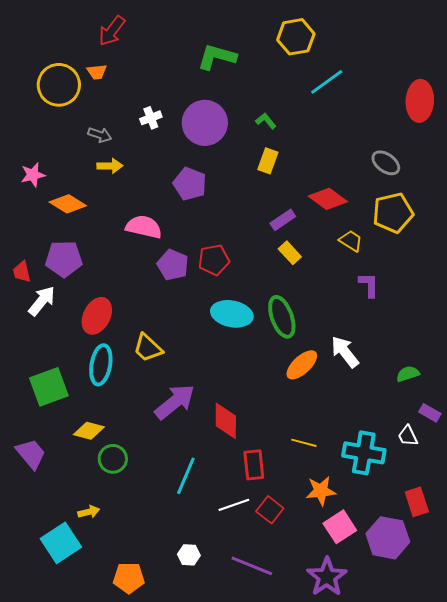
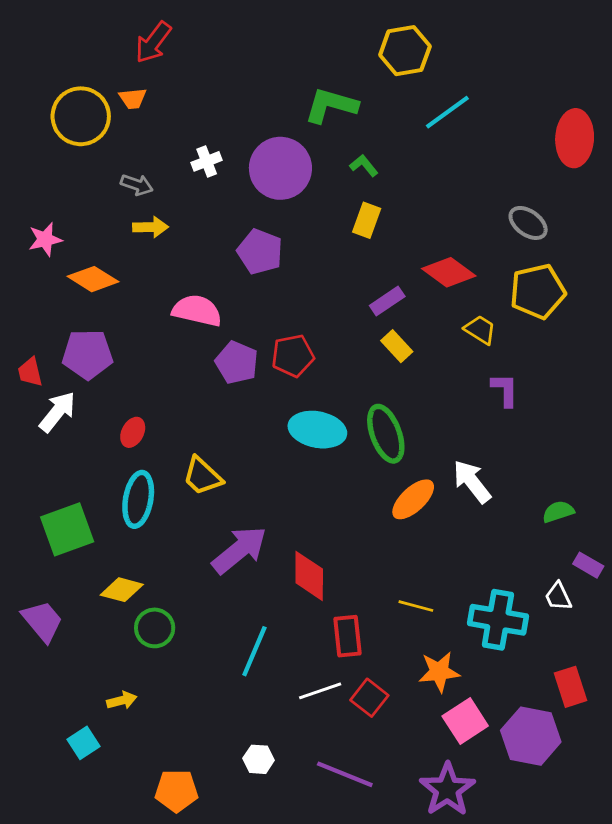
green L-shape: (217, 57) -> (331, 105), moved
red ellipse: (97, 316) -> (133, 432), size x0.6
cyan square: (61, 543) -> (83, 743), size x0.6

